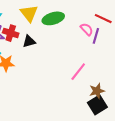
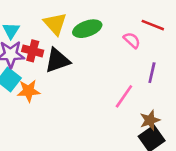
purple line: (96, 36) -> (152, 73), moved
black triangle: (29, 41) -> (57, 60), size x1.5

